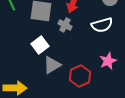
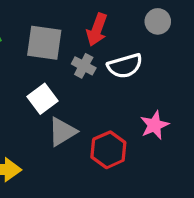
white semicircle: (102, 25) -> (125, 66), moved

